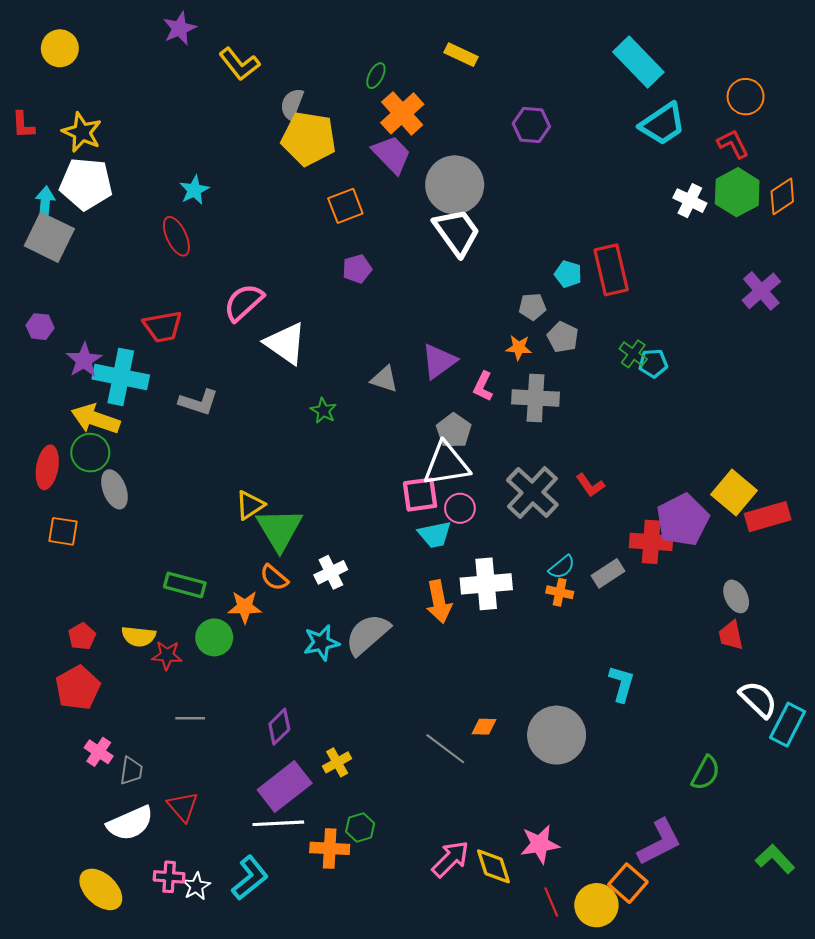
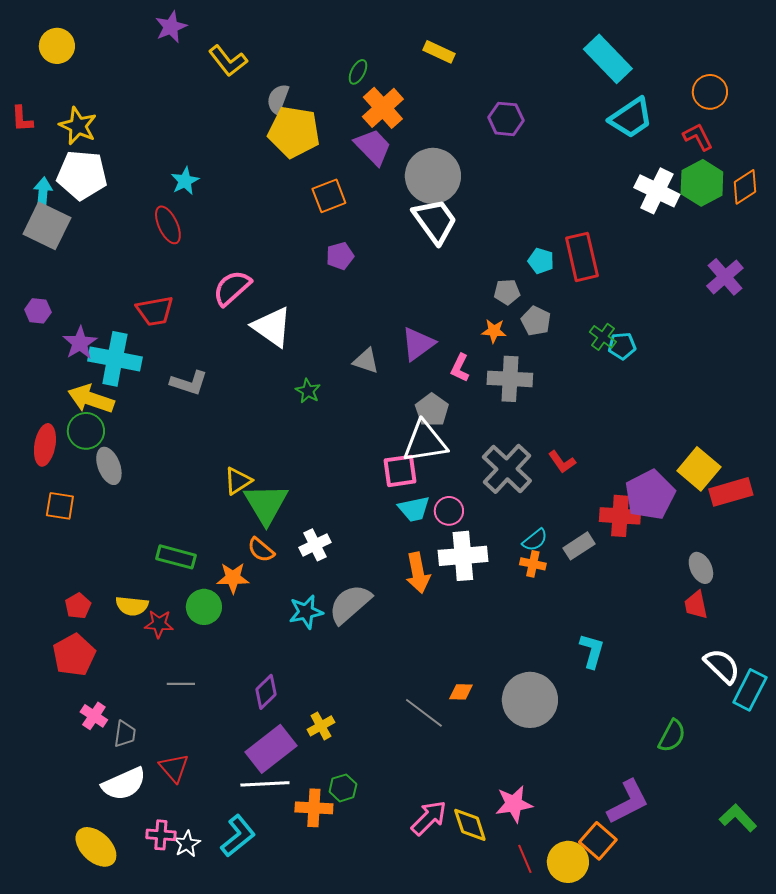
white cross: (690, 201) -> (657, 191), size x1.4
pink circle: (460, 508) -> (449, 511), moved

